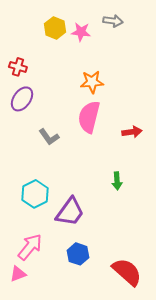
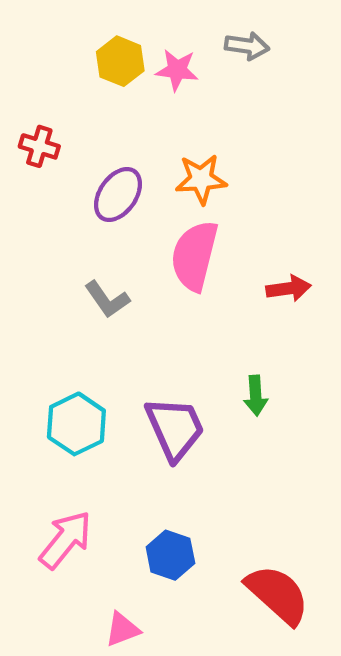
purple ellipse: (22, 99) -> (118, 194), moved
purple trapezoid: (70, 212) -> (175, 428), moved, turned -60
pink triangle: (18, 274) -> (122, 629), moved

